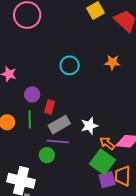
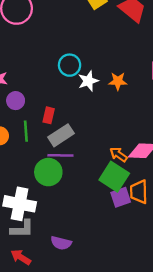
orange star: (112, 62) -> (118, 81), moved
purple circle: (32, 94) -> (16, 101), moved
white star: (89, 126) -> (88, 81), moved
green circle: (47, 155) -> (48, 172), size x1.5

